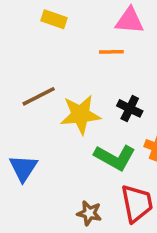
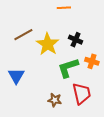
yellow star: (80, 115) -> (48, 44), turned -30
green L-shape: (115, 157) -> (68, 68), turned 135

